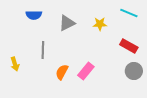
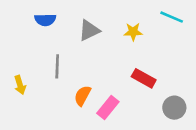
red rectangle: (129, 46) -> (144, 78), moved
pink rectangle: (86, 71) -> (108, 108), moved
gray circle: (134, 71) -> (174, 108), moved

